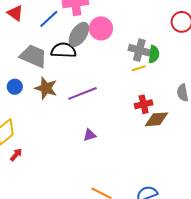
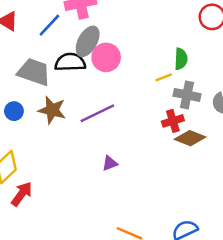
pink circle: (101, 28) -> (106, 57), moved
gray cross: (139, 50) -> (187, 95), moved
brown diamond: (157, 119) -> (190, 138), turned 30
red arrow: (16, 155) -> (22, 194), size x1.5

